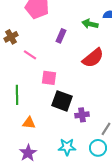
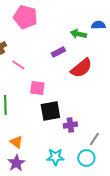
purple rectangle: (61, 36) -> (58, 52), moved, turned 40
black square: (62, 101) -> (50, 111), turned -30
orange triangle: (29, 123) -> (16, 142), moved, turned 32

